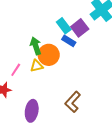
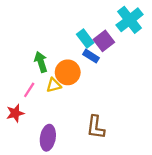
green arrow: (36, 46) -> (41, 62), moved
brown L-shape: (73, 102) -> (96, 127), turned -35

